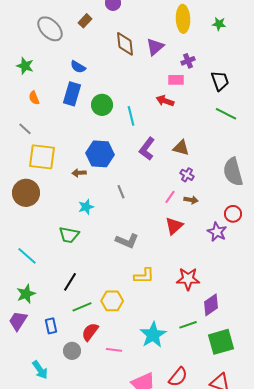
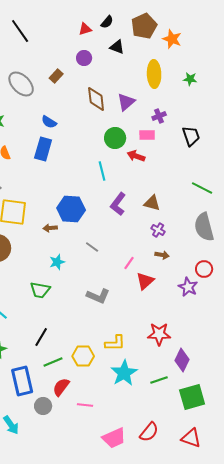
green circle: (102, 105) -> (115, 138), moved
green line: (226, 114) -> (202, 188), moved
gray line: (121, 192) -> (92, 247), turned -32
pink line: (170, 197) -> (129, 263), moved
yellow L-shape: (144, 276) -> (115, 343), moved
purple diamond: (211, 305) -> (182, 360), turned -30
blue rectangle: (51, 326) -> (22, 381), size x1.8
cyan star: (153, 335) -> (124, 373), moved

